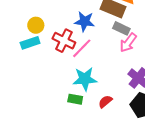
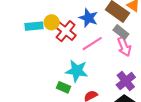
yellow circle: (36, 25) -> (52, 22), moved
pink arrow: (128, 43) -> (124, 47), turned -72
pink line: (82, 48) -> (92, 44), moved

